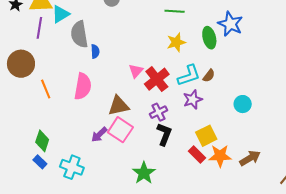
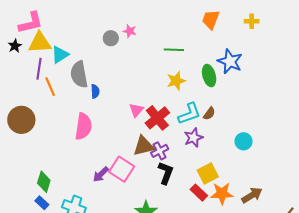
brown circle: (21, 64) -> (21, 120), moved
orange line: (46, 89) -> (50, 87), moved
brown triangle: (119, 106) -> (144, 146), moved

